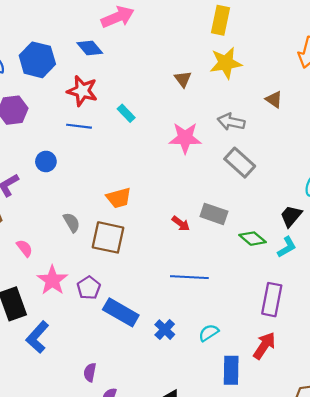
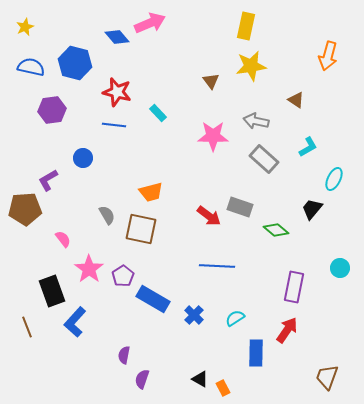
blue diamond: (90, 48) -> (117, 37), moved
red arrow: (181, 224) -> (209, 216), size x1.4
cyan L-shape: (287, 247) -> (308, 147), moved

